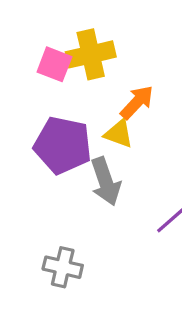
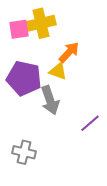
pink square: (54, 64) -> (19, 29), turned -30

